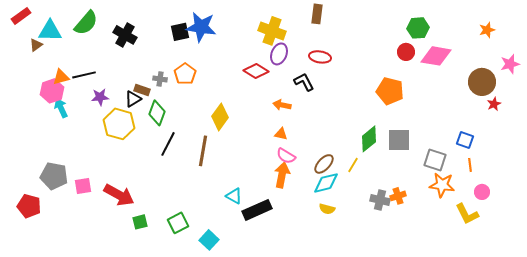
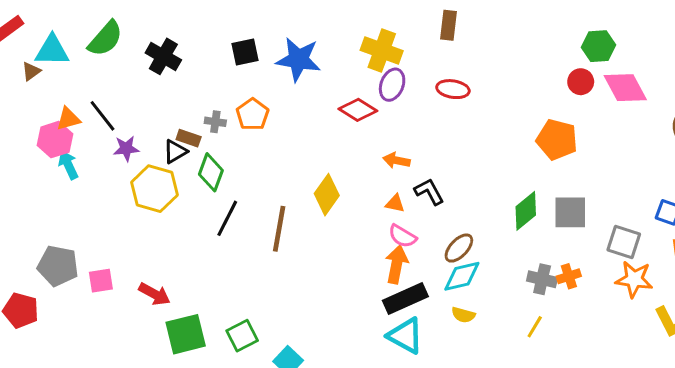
blue star: (201, 27) -> (298, 59), moved
pink diamond: (436, 56) -> (625, 88), turned 52
black line: (84, 75) -> (102, 116), turned 65
black L-shape: (304, 82) -> (429, 192), moved
yellow diamond: (220, 117) -> (327, 195), moved
yellow line: (353, 165) -> (535, 327), moved
red arrow: (119, 195) -> (154, 294), size x0.7
cyan triangle: (234, 196) -> (405, 336), moved, size x1.5
orange cross: (398, 196) -> (569, 276), moved
gray cross: (380, 200) -> (542, 279), moved
black rectangle: (257, 210) -> (405, 299), moved
green square: (140, 222) -> (186, 334), size x1.8

